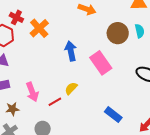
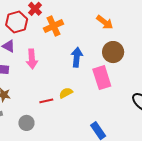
brown circle: (118, 33) -> (113, 52), moved
pink arrow: (32, 92) -> (32, 59), moved

